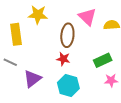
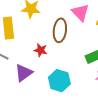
red star: (63, 59) -> (41, 50), moved

